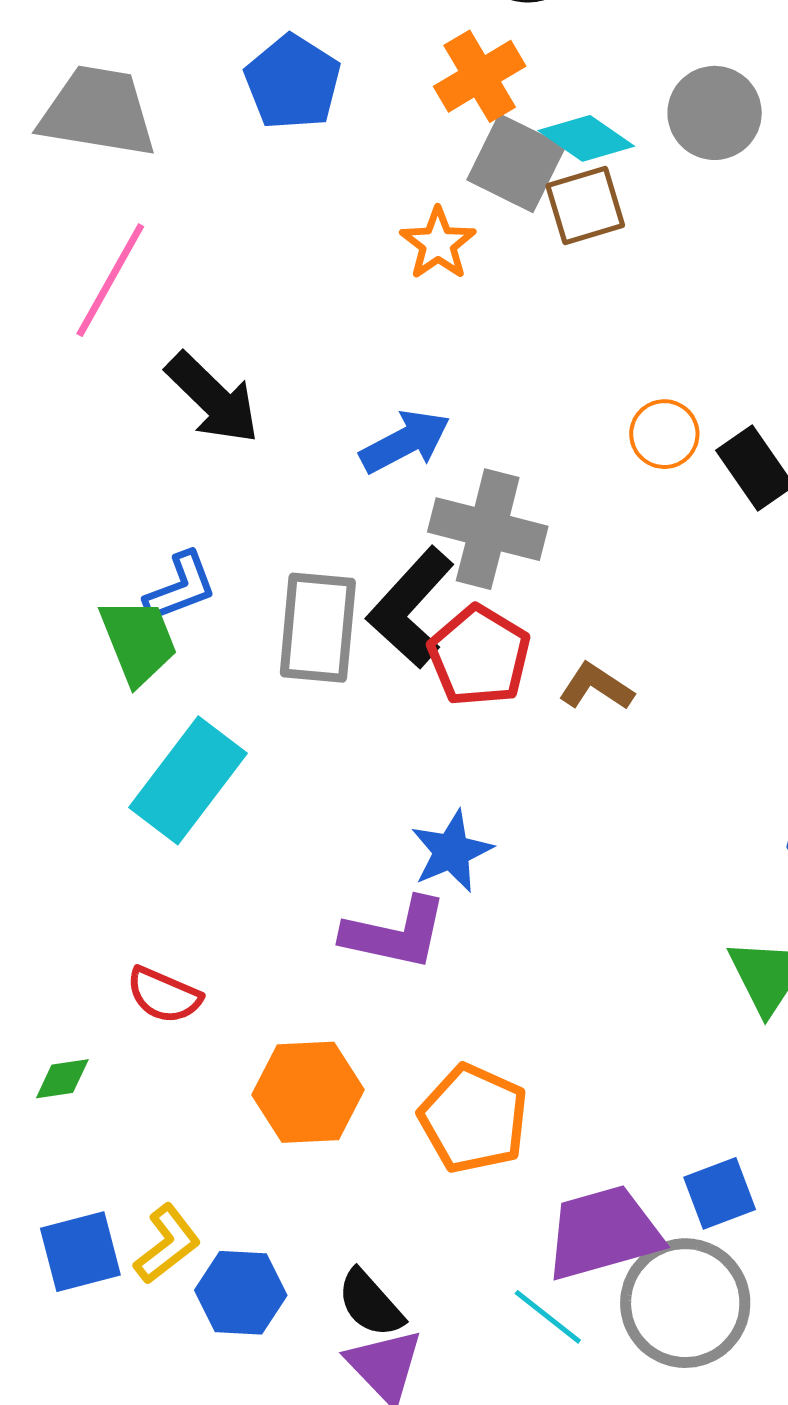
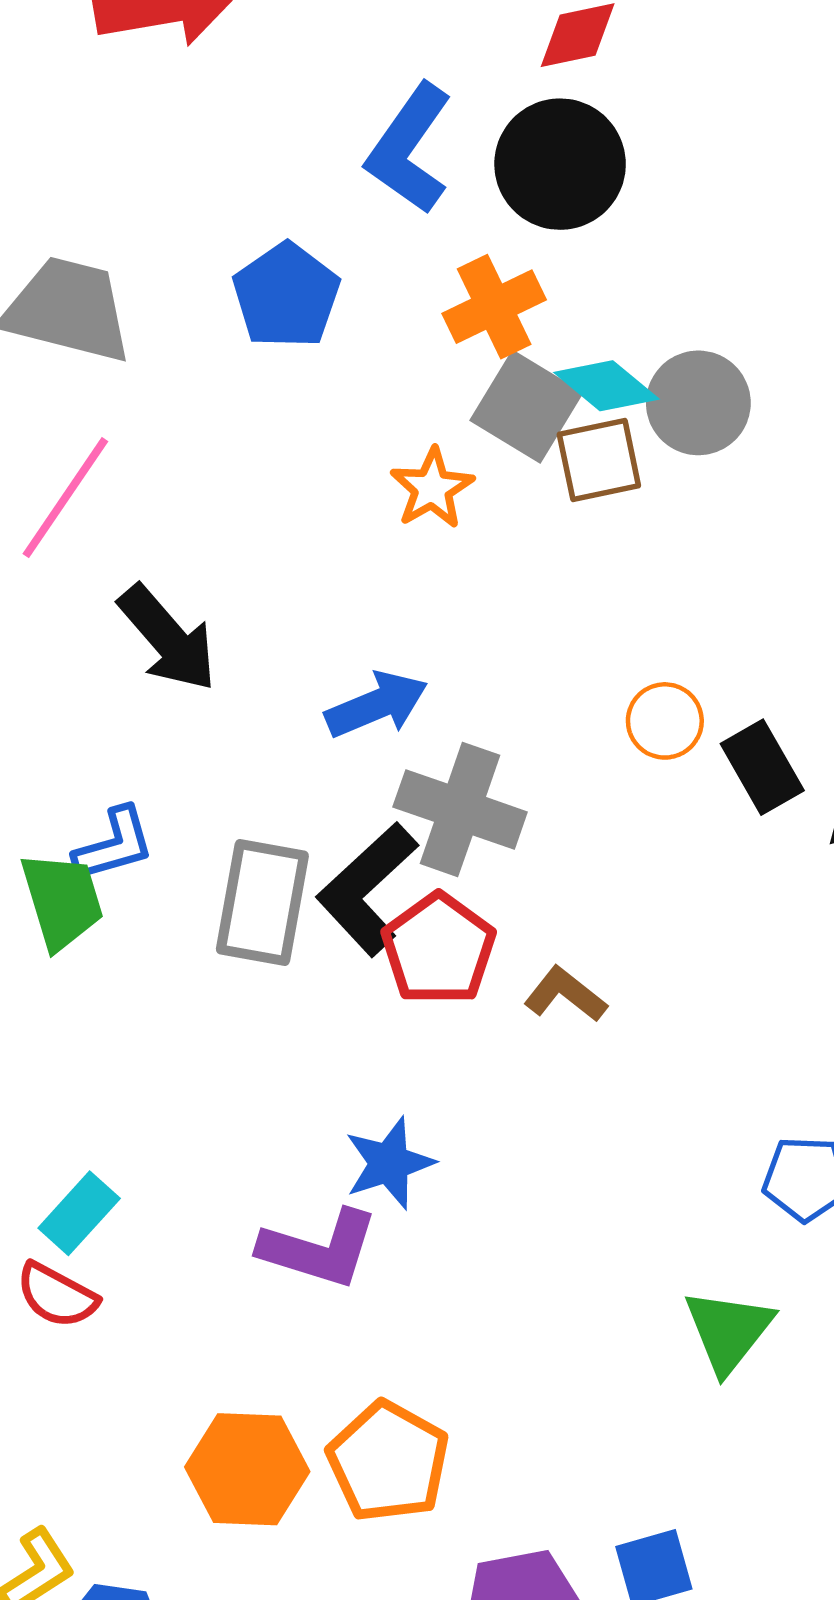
gray circle: (715, 113) -> (698, 403), moved
cyan rectangle: (188, 780) -> (79, 1213), moved, size x0.6
orange hexagon: (308, 1092) -> (247, 1469), moved

